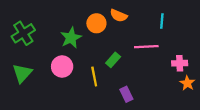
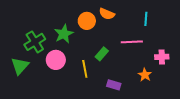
green cross: (23, 33) -> (35, 42), moved
orange star: (187, 83) -> (145, 75), moved
purple rectangle: (126, 94) -> (114, 85), turned -48

